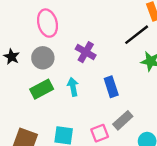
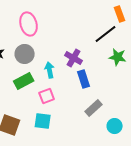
purple cross: (86, 52) -> (74, 58), moved
cyan arrow: (73, 87) -> (50, 70), moved
pink square: (100, 133) -> (47, 96), moved

